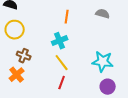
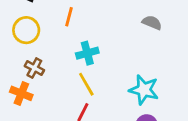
orange line: (67, 17) -> (69, 17), moved
orange cross: (17, 75) -> (21, 93), turned -35

